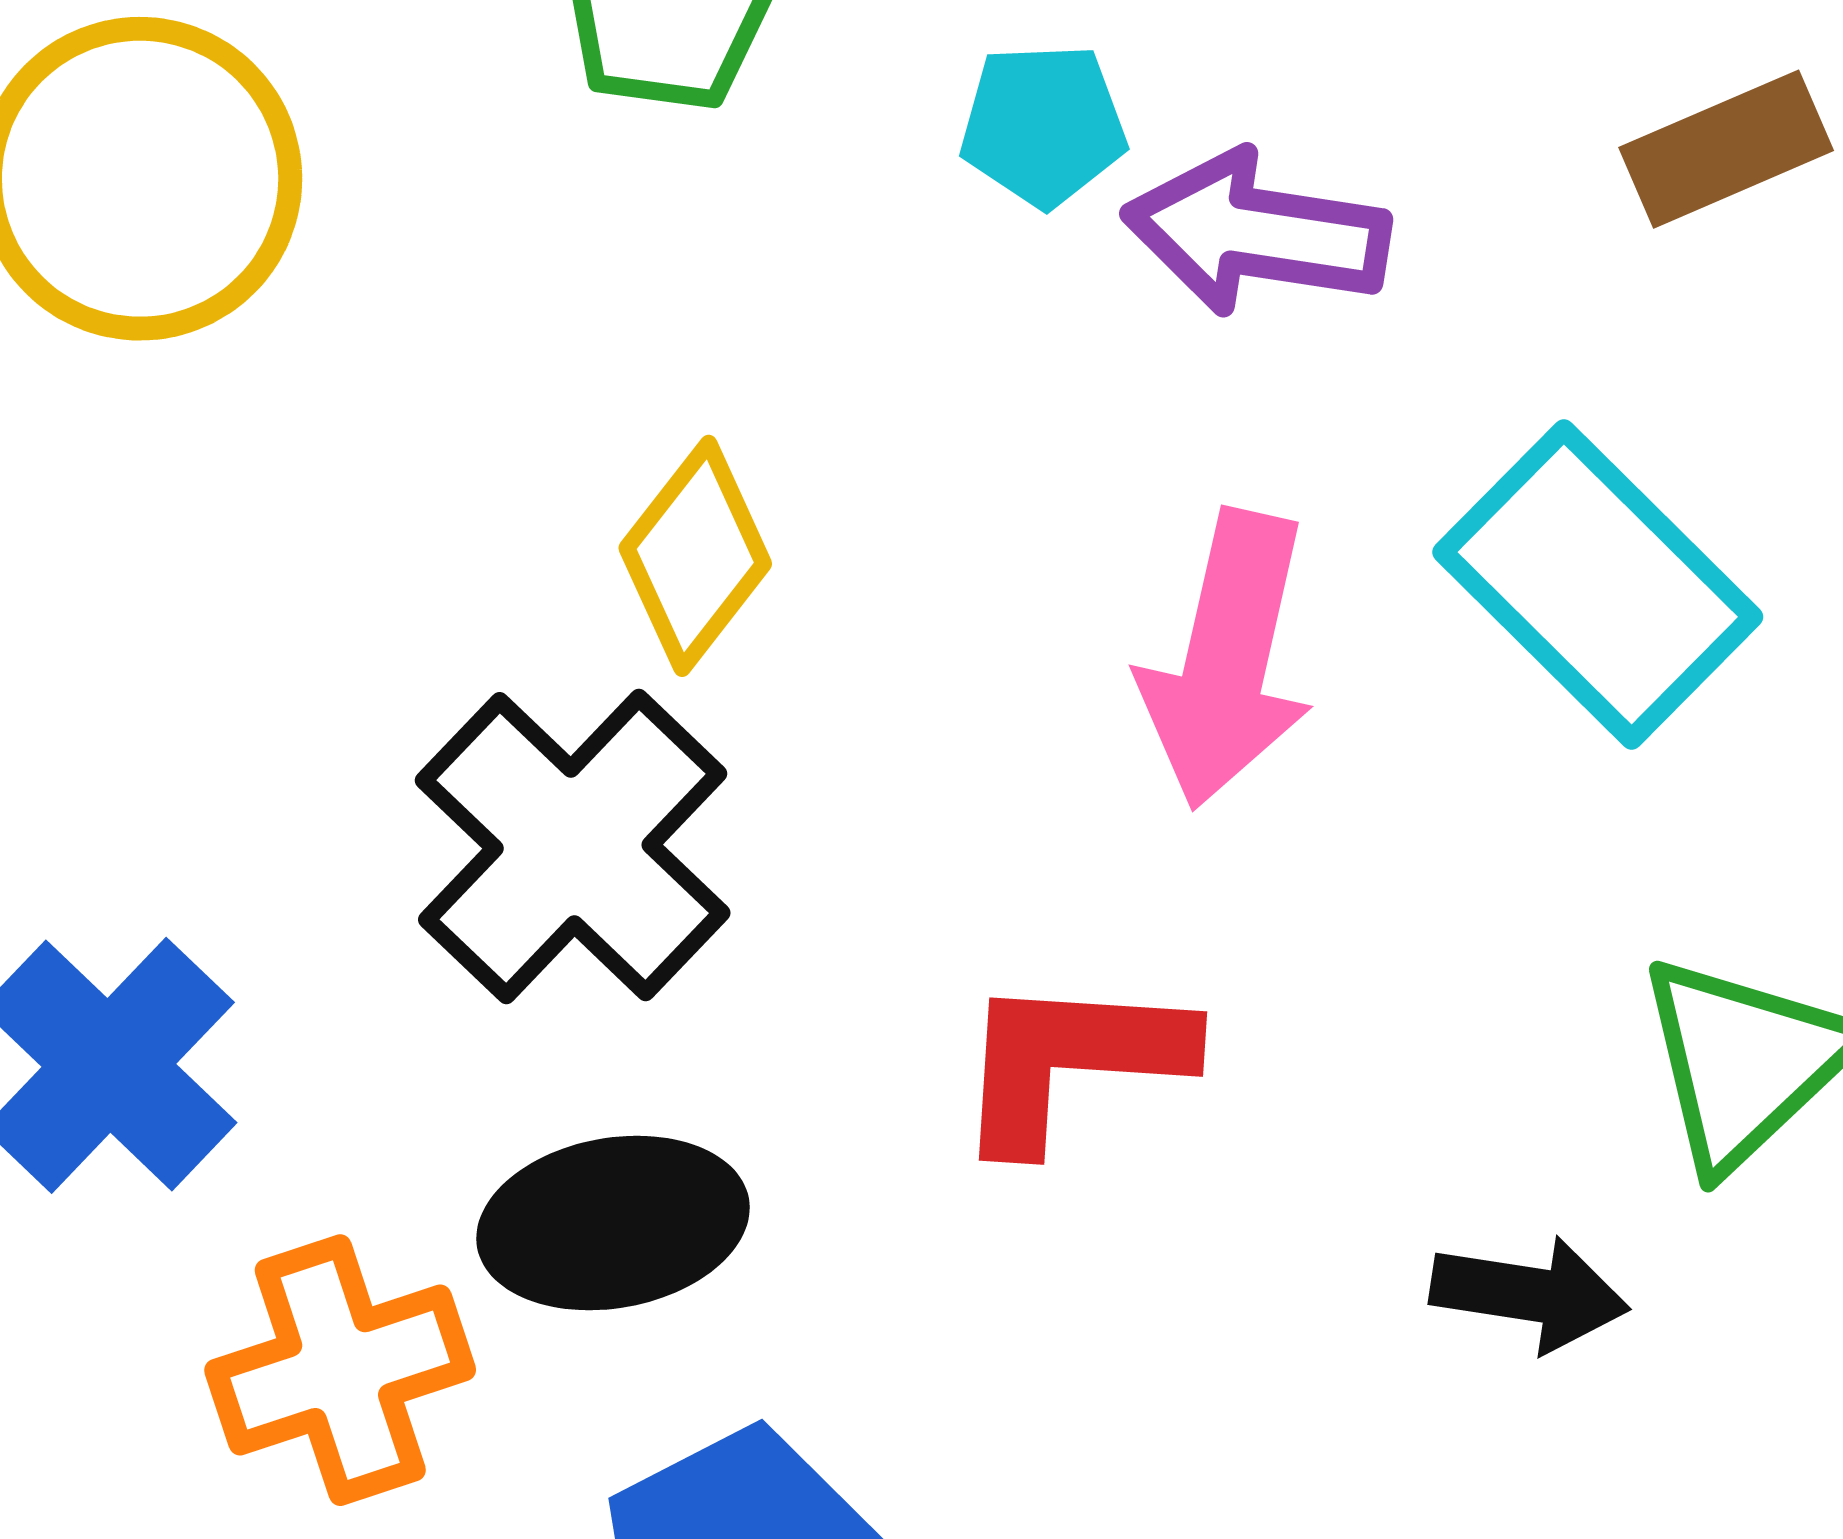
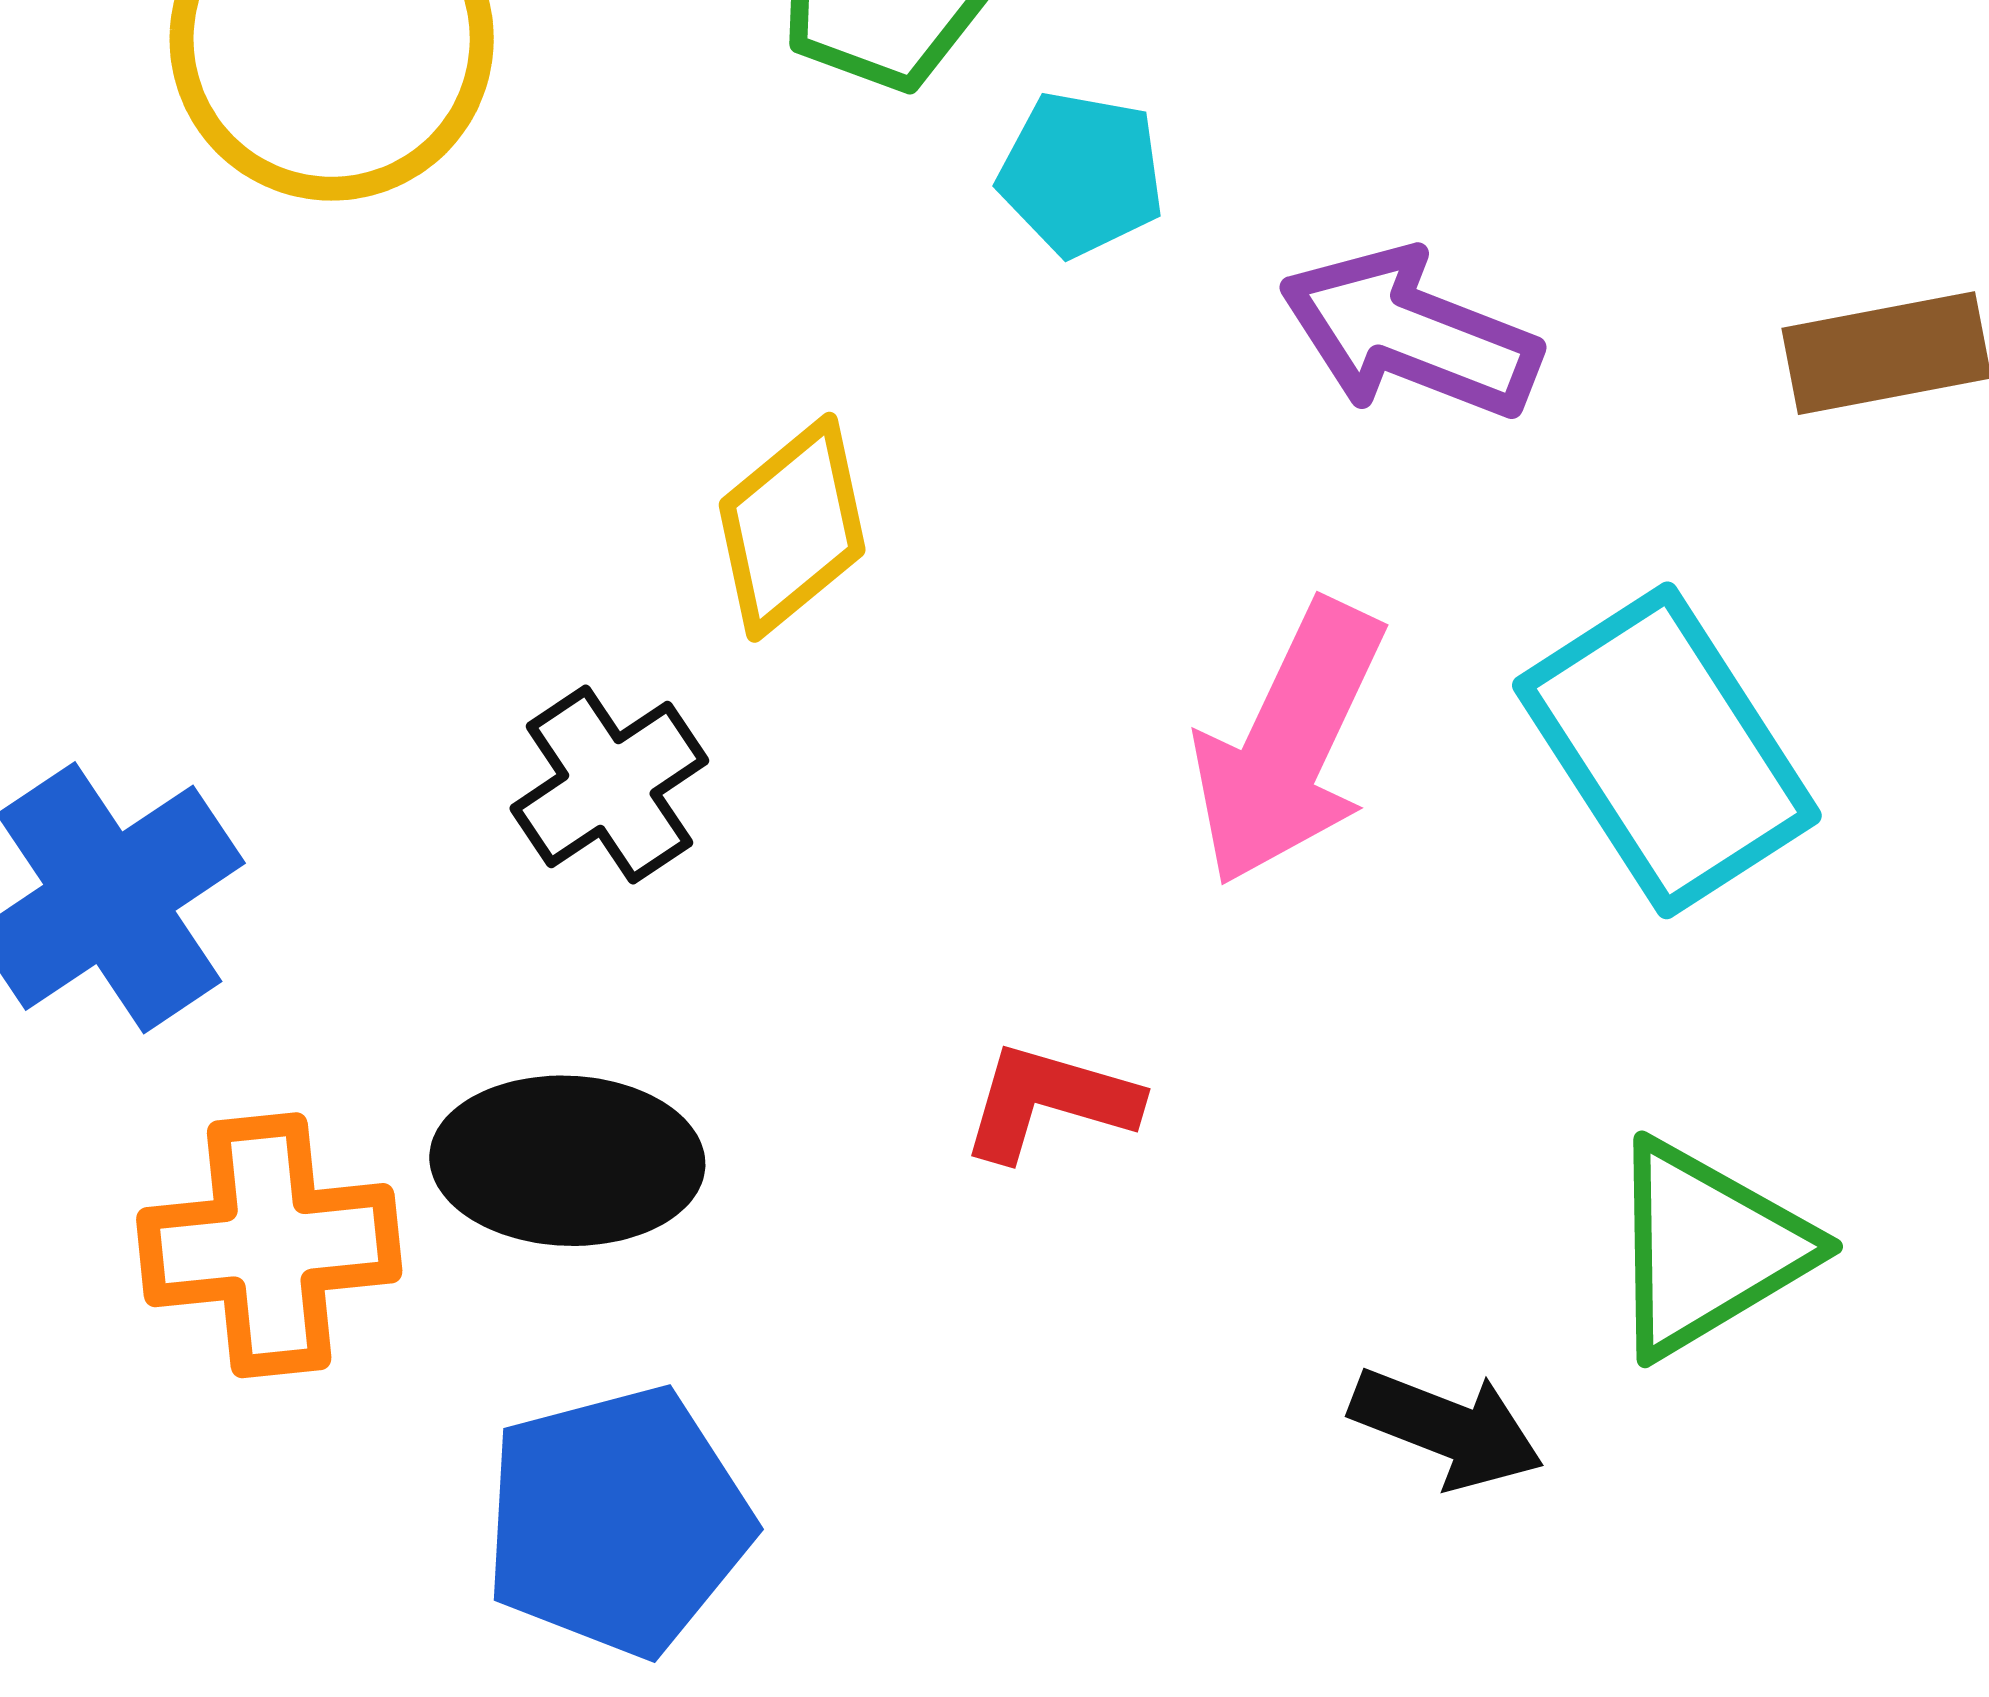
cyan pentagon: (1043, 125) -> (1081, 174), moved
black cross: (573, 847) -> (609, 785), size x0.6
red L-shape: (1071, 1061) -> (1049, 1102), size x0.7

